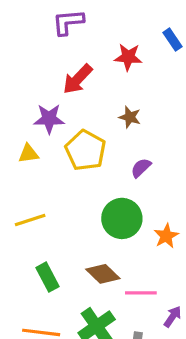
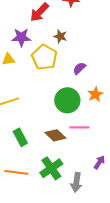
brown star: (130, 117) -> (60, 36), moved
orange star: (166, 236) -> (95, 94), moved
pink line: (141, 293) -> (79, 127), moved

